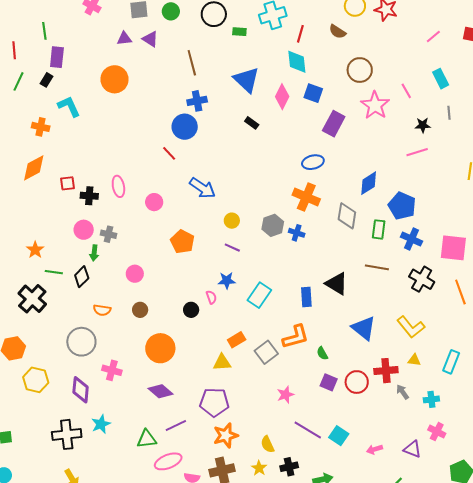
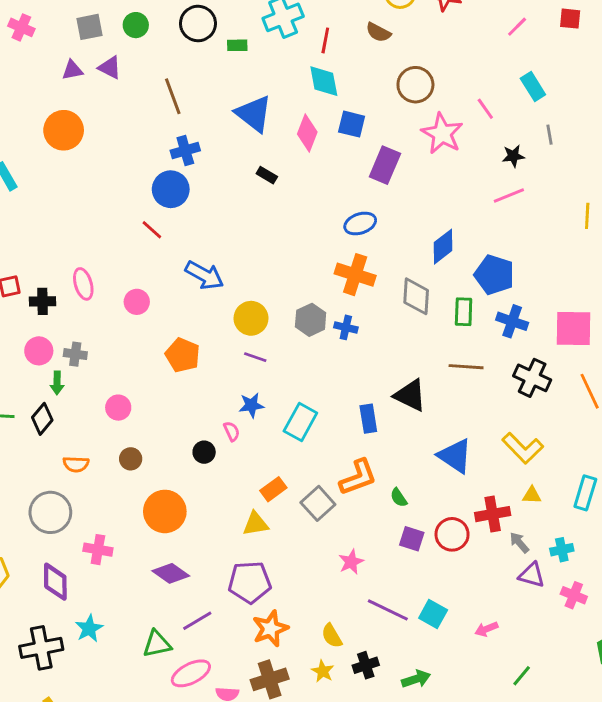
yellow circle: (232, 221) -> (251, 318), size x1.5
purple triangle: (412, 449) -> (532, 575), moved

